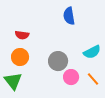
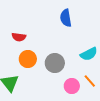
orange circle: (20, 57) -> (28, 59), moved
pink circle: (71, 77) -> (72, 86), moved

